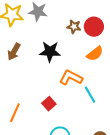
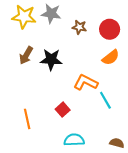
brown star: (74, 27) -> (79, 27), moved
black star: (50, 52) -> (51, 59), moved
orange line: (15, 113) -> (27, 119), turned -36

